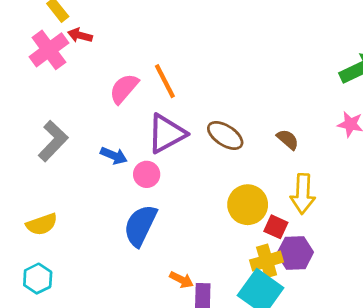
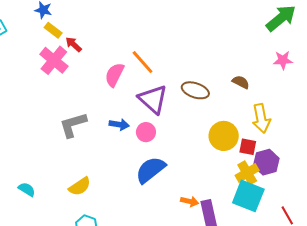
red arrow: (80, 35) -> (74, 44), turned 42
purple triangle: (167, 133) -> (153, 99), turned -36
gray L-shape: (53, 141) -> (73, 125), turned -136
blue semicircle: (140, 225) -> (150, 170), turned 40

